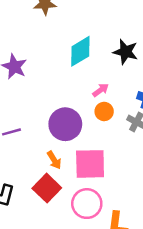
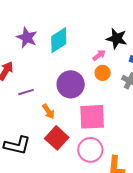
cyan diamond: (80, 51) -> (59, 40), moved
black star: (125, 52) -> (117, 39), moved
orange arrow: (54, 160) -> (48, 111), moved

